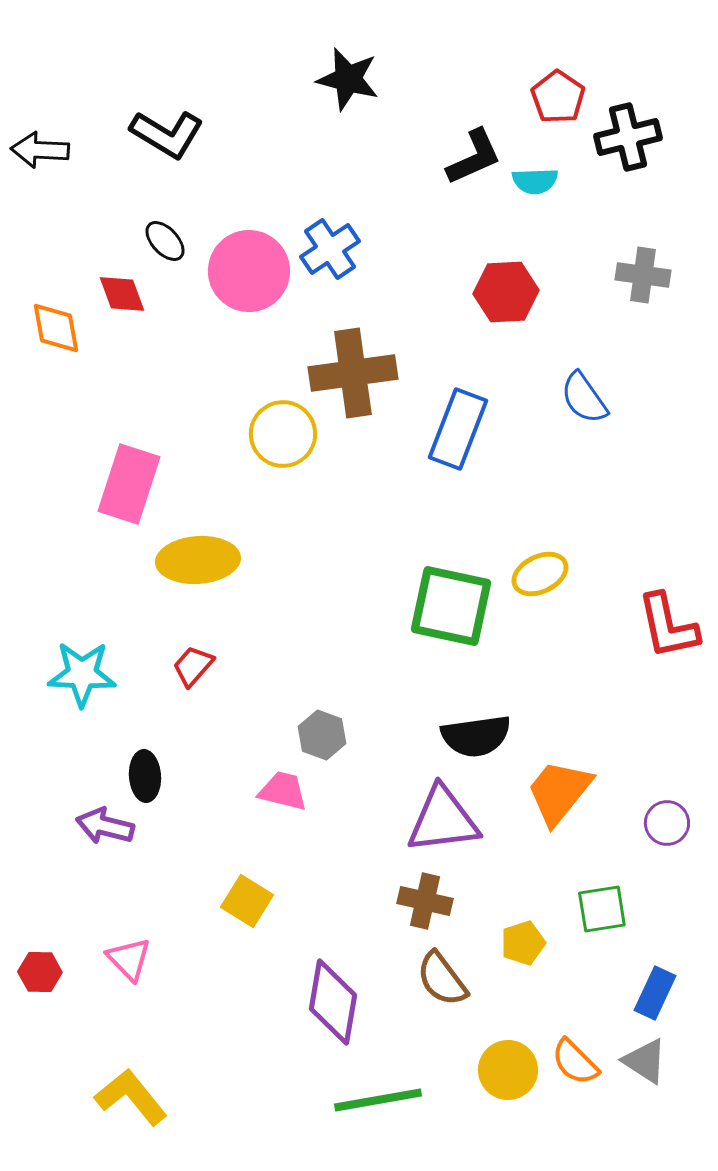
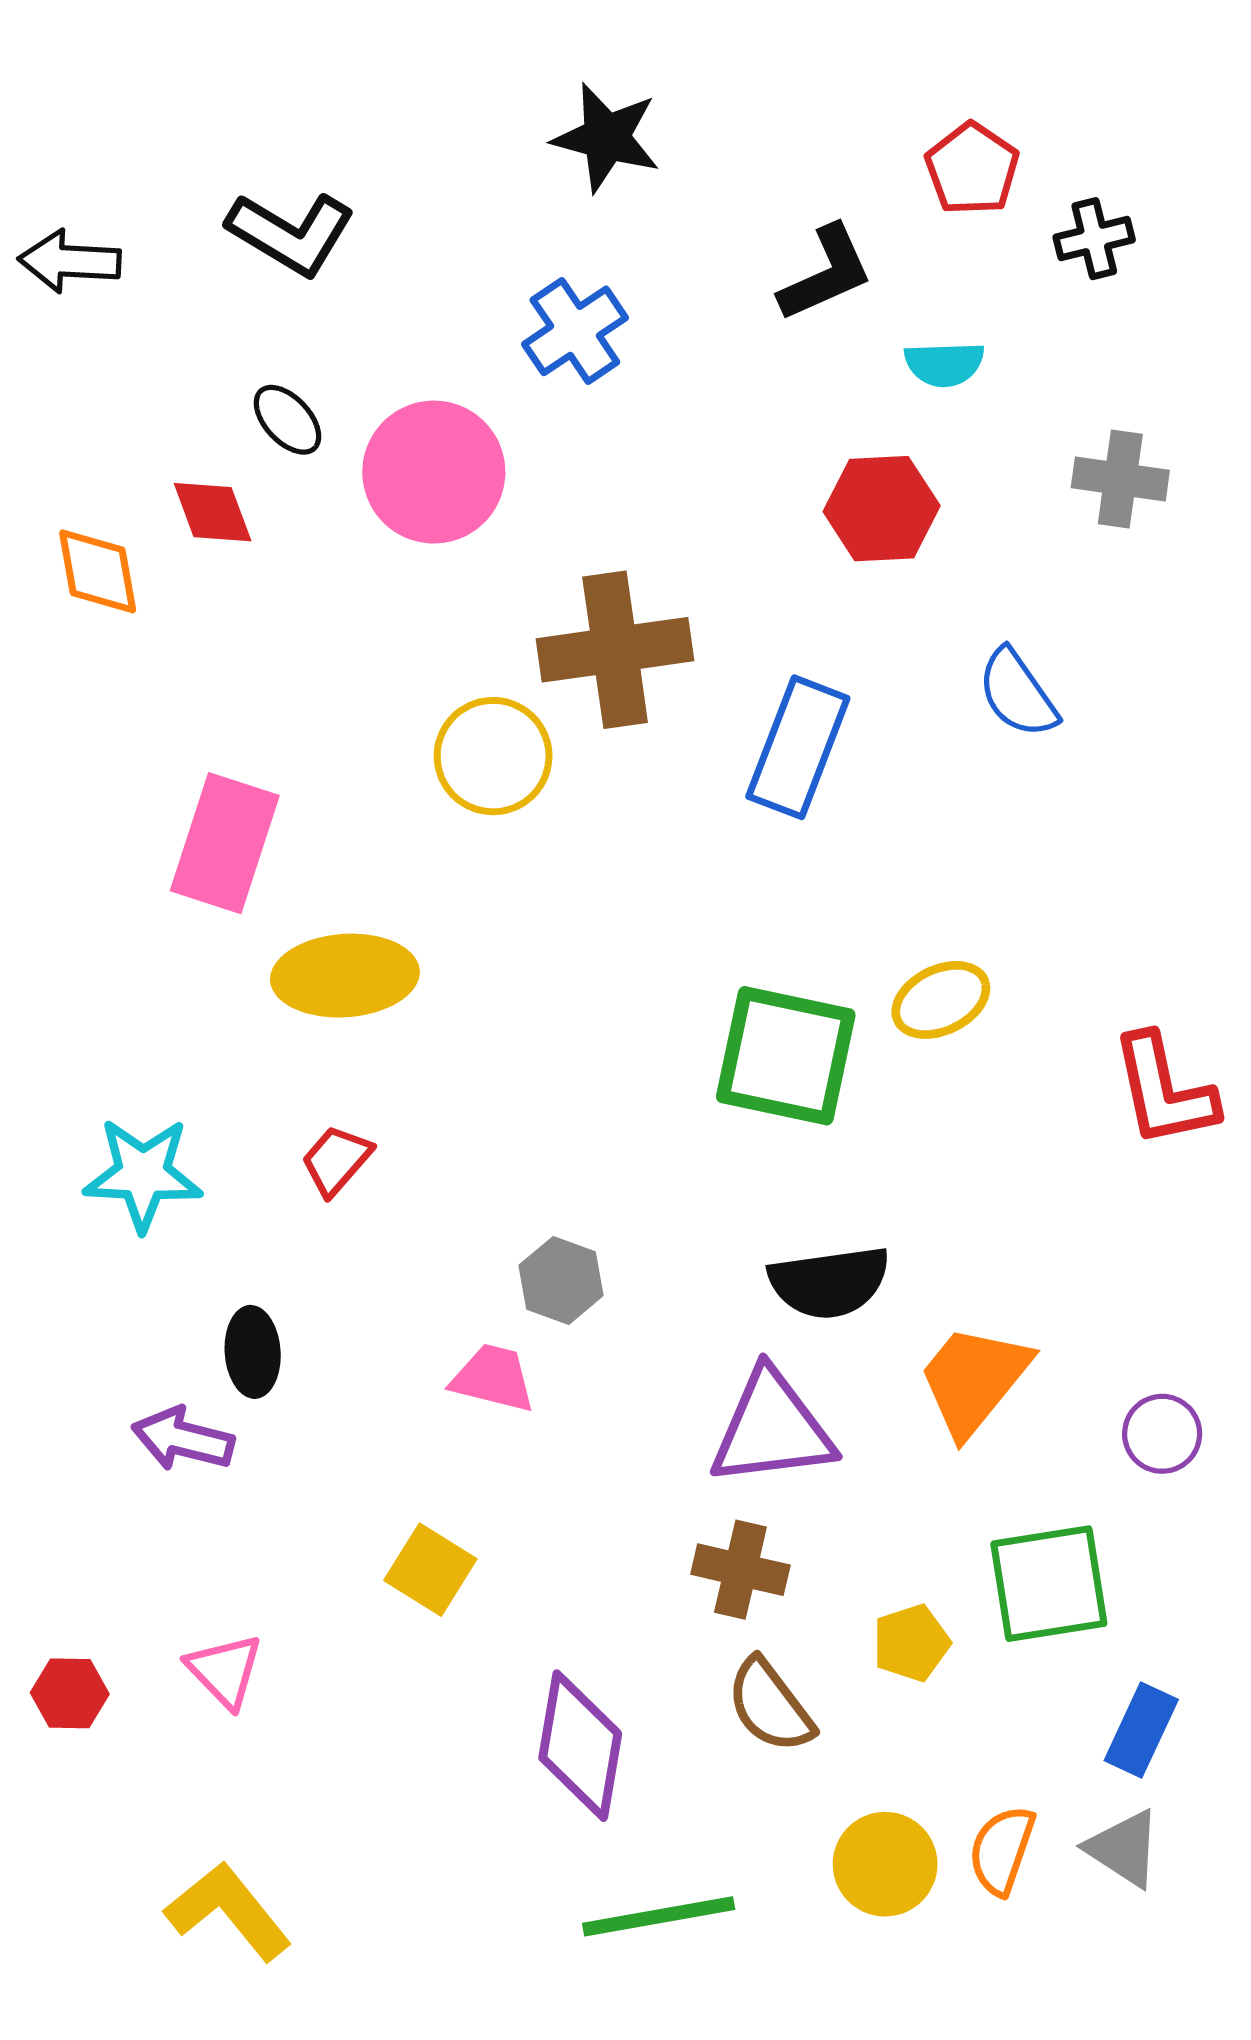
black cross: (628, 137) -> (1094, 239), size x0.7
cyan semicircle: (535, 181) -> (944, 364), moved
blue cross: (330, 249) -> (575, 331), moved
green square: (602, 909) -> (1049, 1584), size x1.4
orange semicircle: (575, 1062) -> (1002, 1850), turned 64

